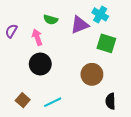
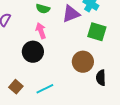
pink arrow: (37, 37) -> (41, 31), moved
black semicircle: (110, 101) -> (101, 78), moved

